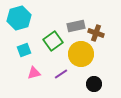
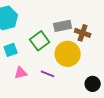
purple line: (61, 74) -> (48, 74), turned 56
black circle: (94, 84) -> (93, 84), moved

